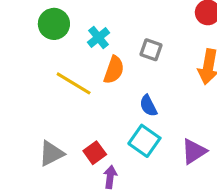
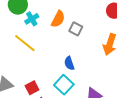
cyan cross: (98, 38) -> (32, 19), moved
orange semicircle: (114, 70) -> (58, 19), moved

